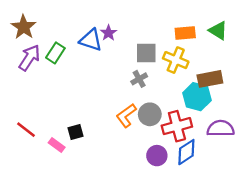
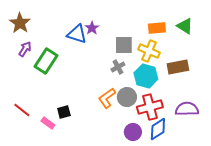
green rectangle: (55, 53) -> (46, 61), moved, size x1.4
purple arrow: (29, 58) -> (25, 49), size x0.7
cyan hexagon: (197, 97) -> (146, 76), moved

